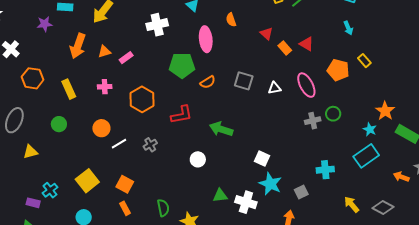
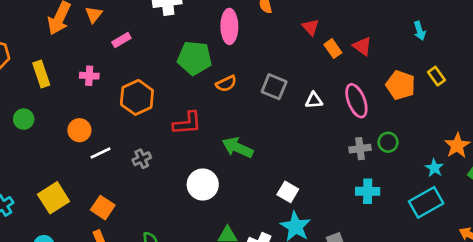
orange triangle: (104, 52) -> (94, 15), moved, turned -40
white circle: (198, 159) -> (203, 185), size x1.5
cyan cross: (325, 170) -> (368, 191), moved

